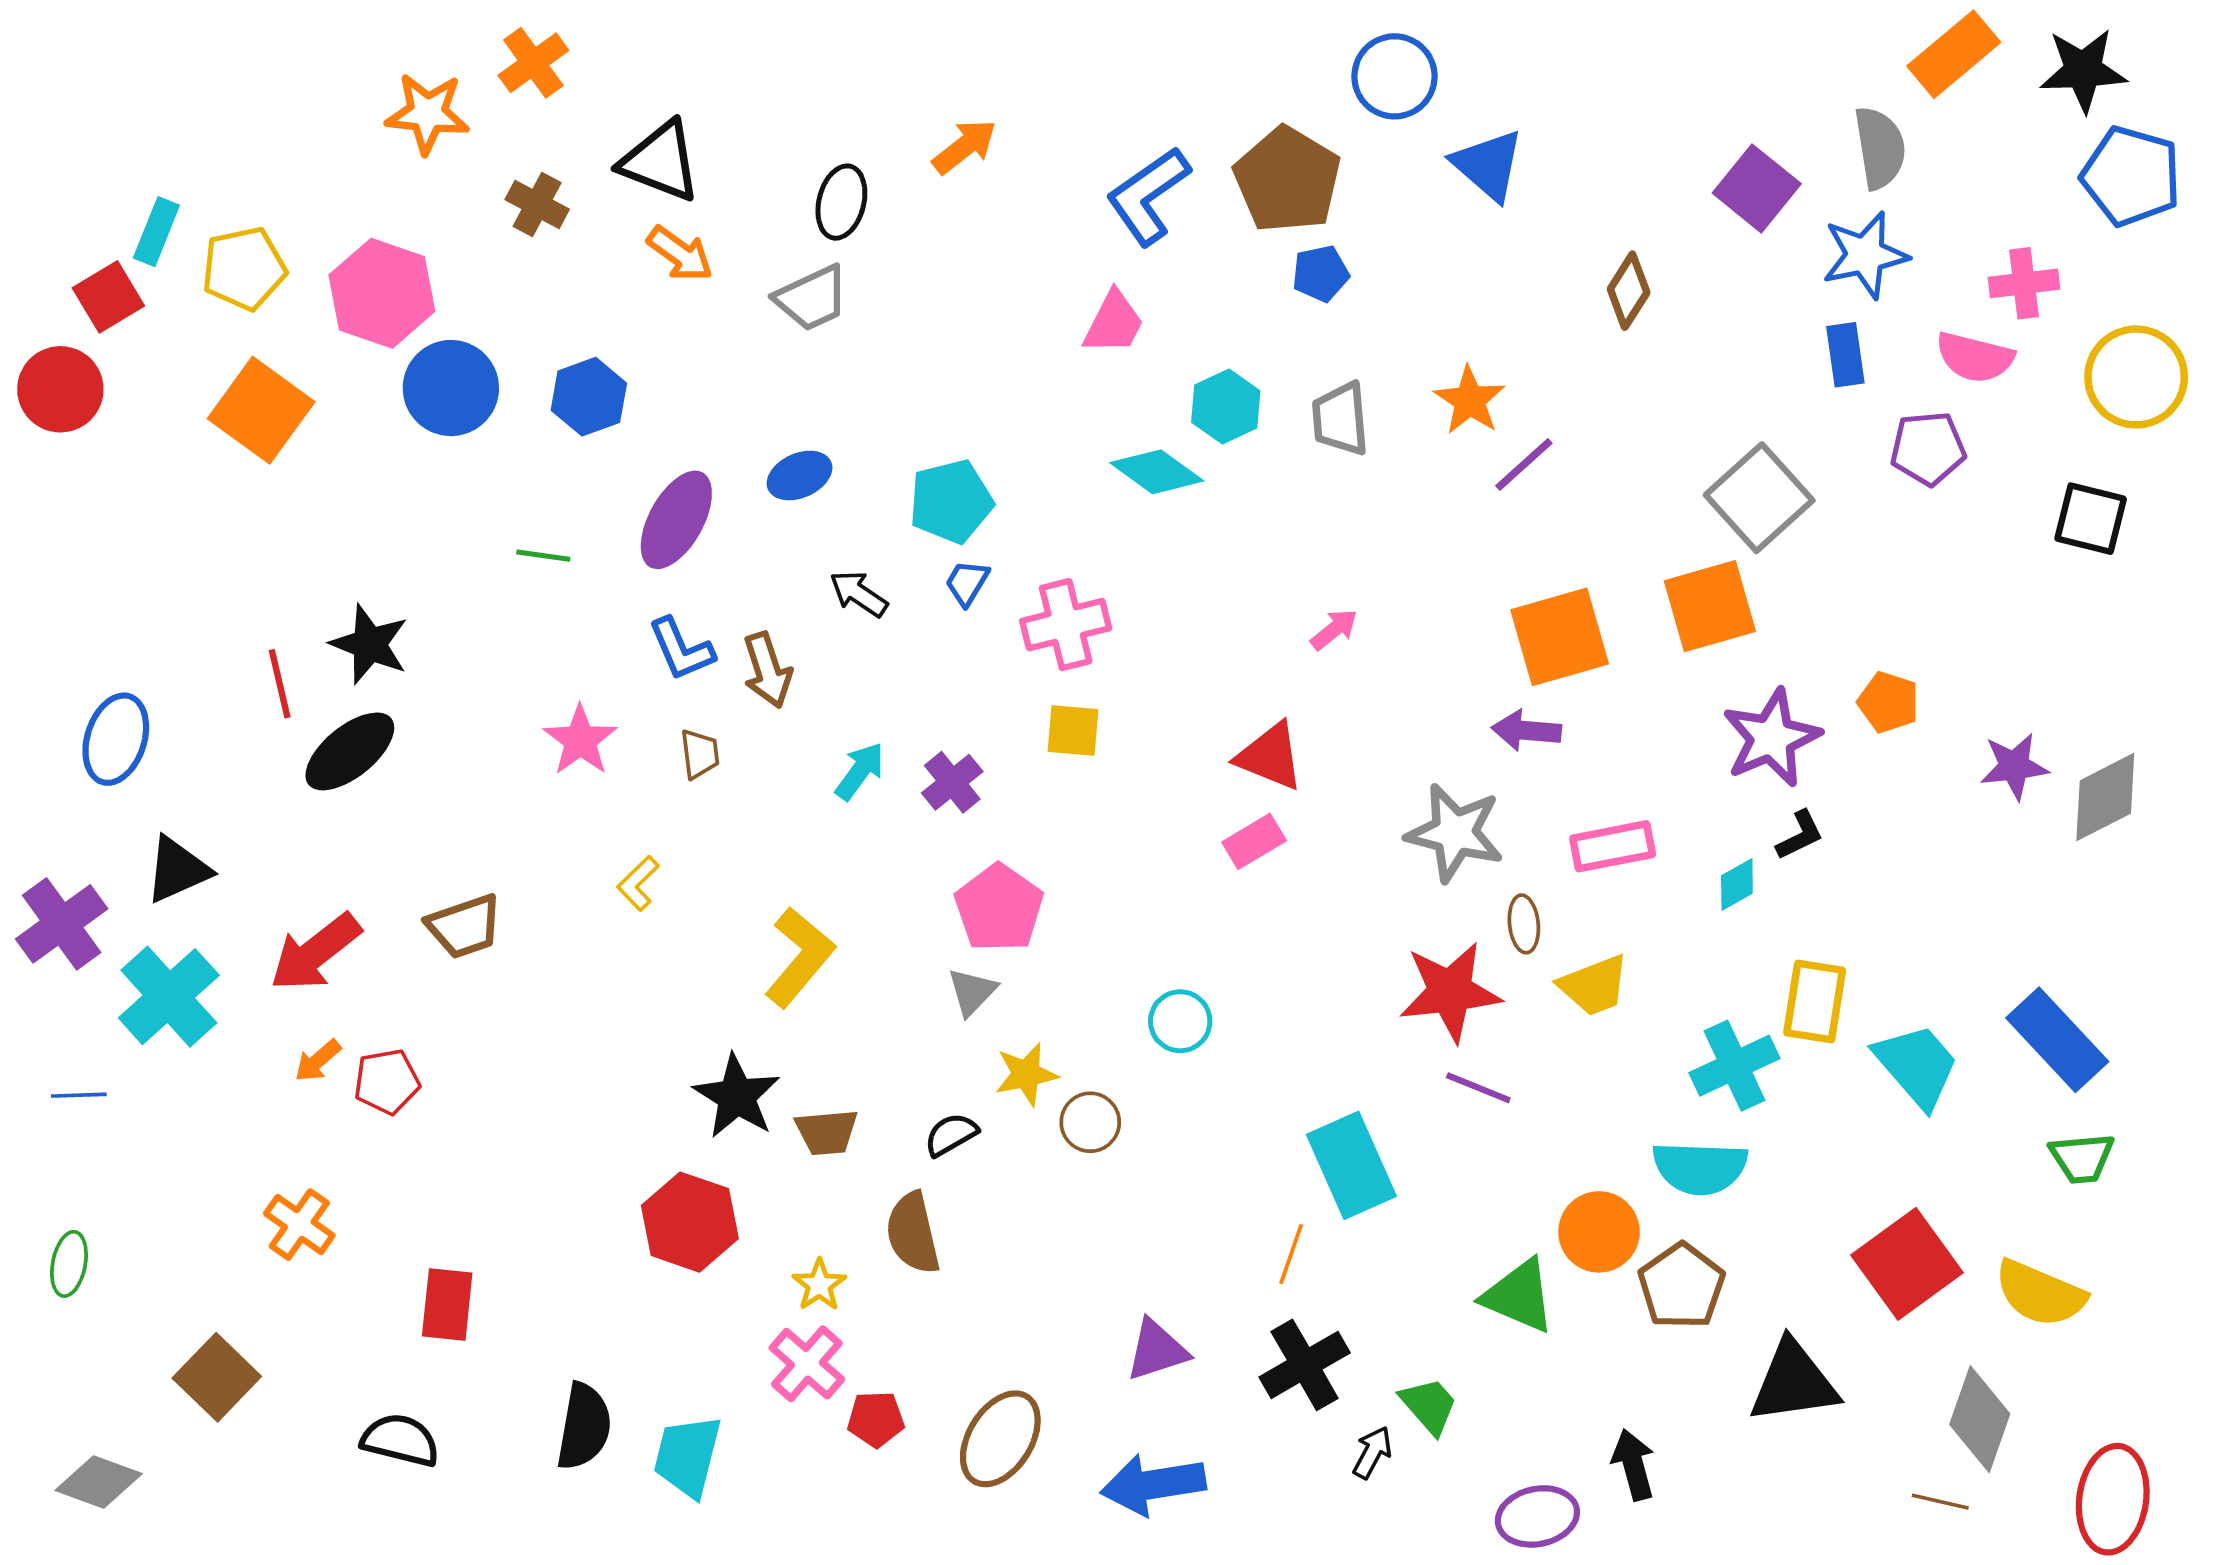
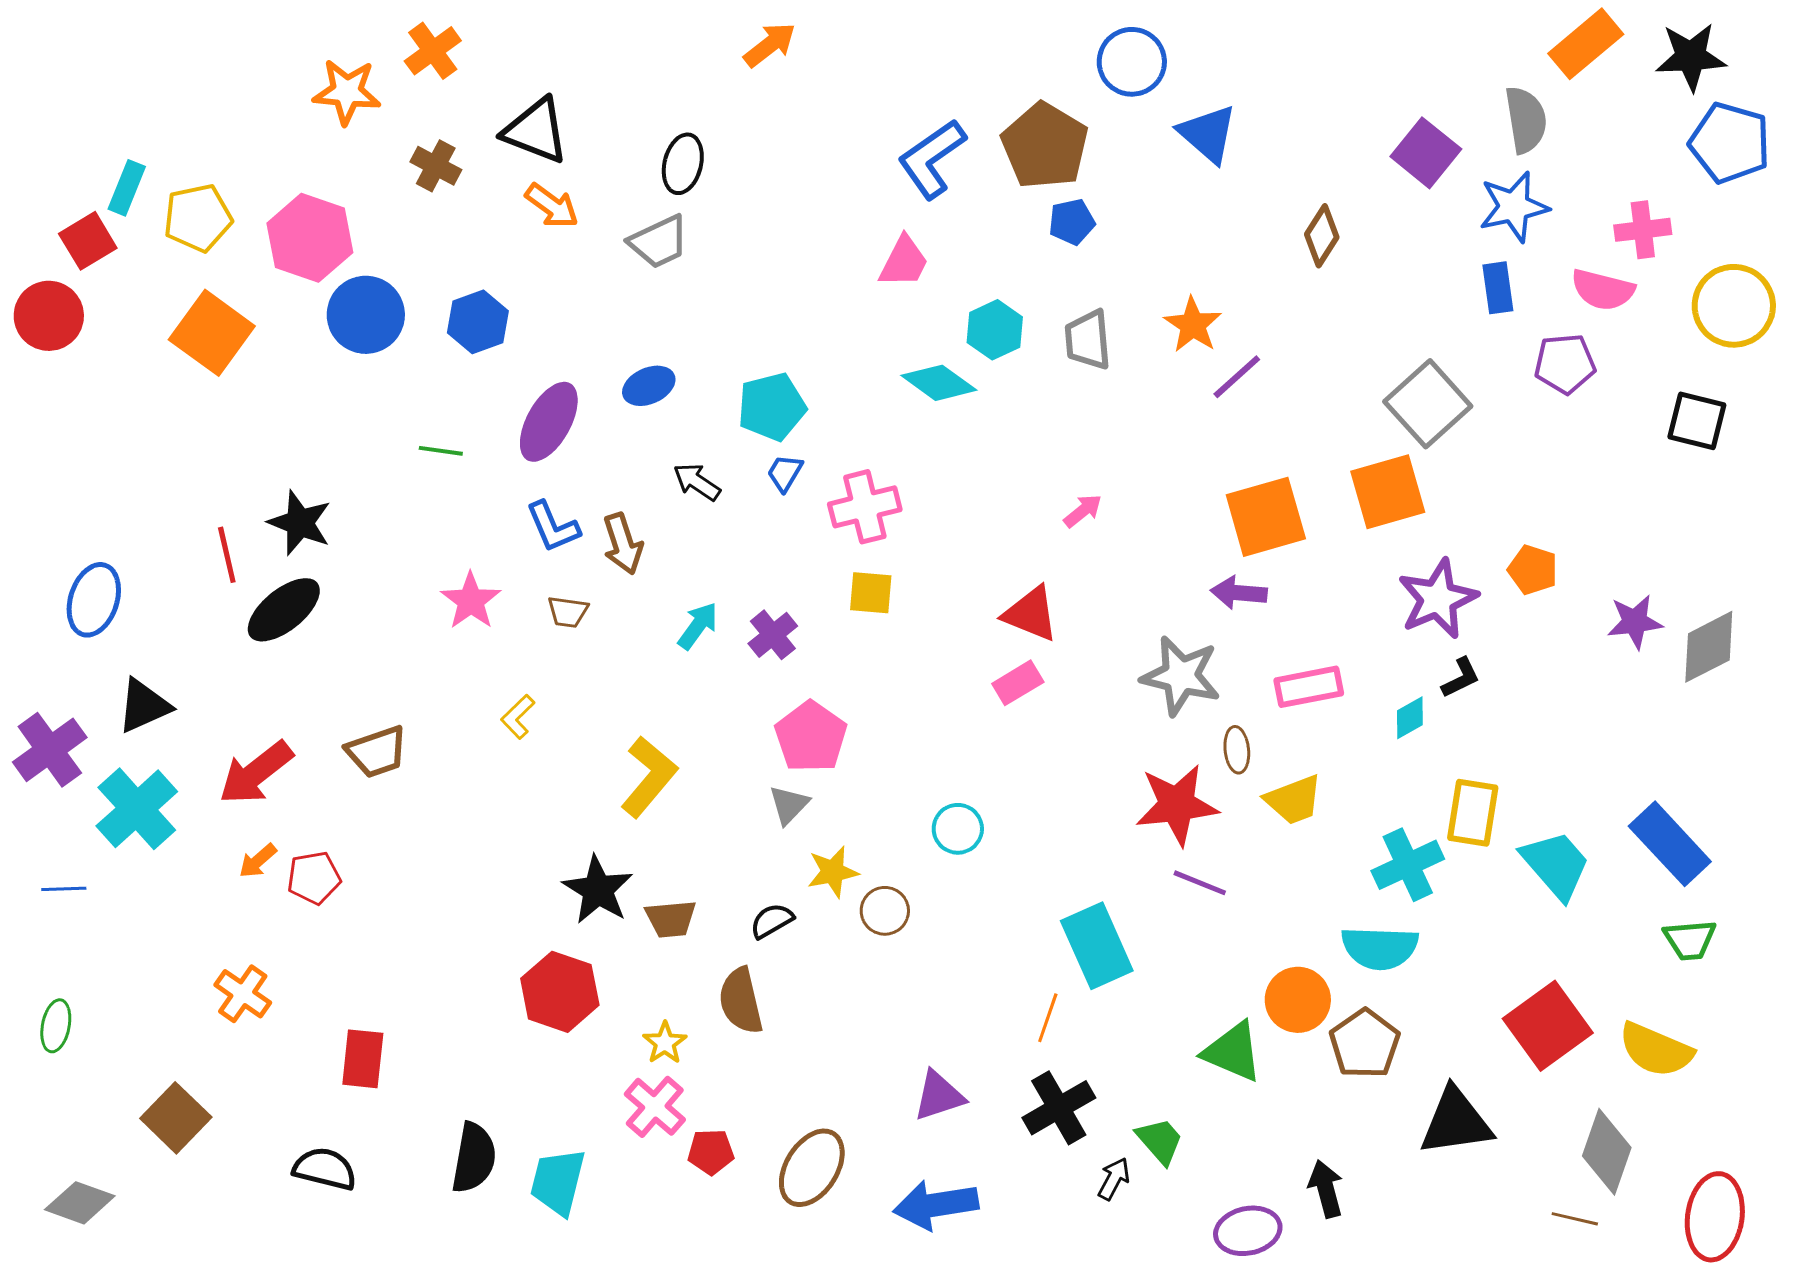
orange arrow: (965, 147) -> (770, 45), moved
brown trapezoid: (700, 754) -> (568, 612), turned 105

